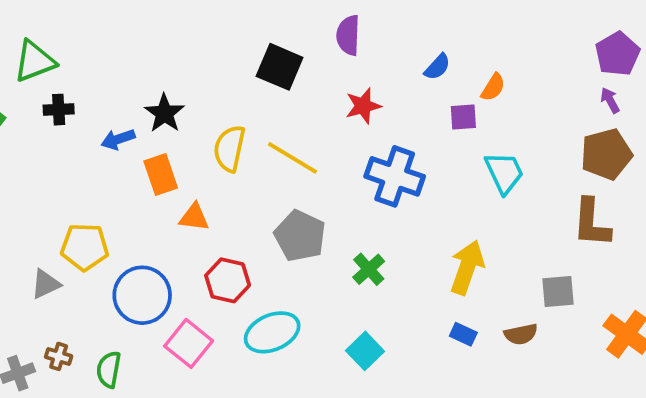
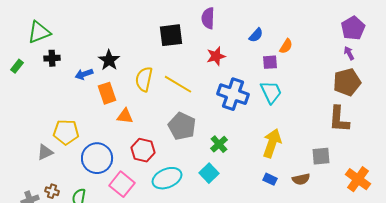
black square: (280, 67) -> (171, 35), turned -30
cyan trapezoid: (504, 173) -> (271, 92), moved
cyan square: (365, 351) -> (209, 173), moved

